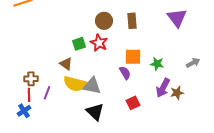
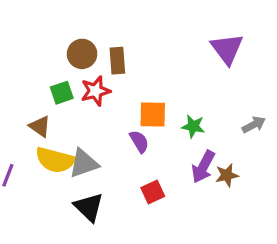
brown circle: (104, 21) -> (82, 54), moved
brown rectangle: (132, 21) -> (117, 61), moved
red star: (99, 43) -> (95, 91), turned 30
gray triangle: (92, 86) -> (84, 163), turned -30

